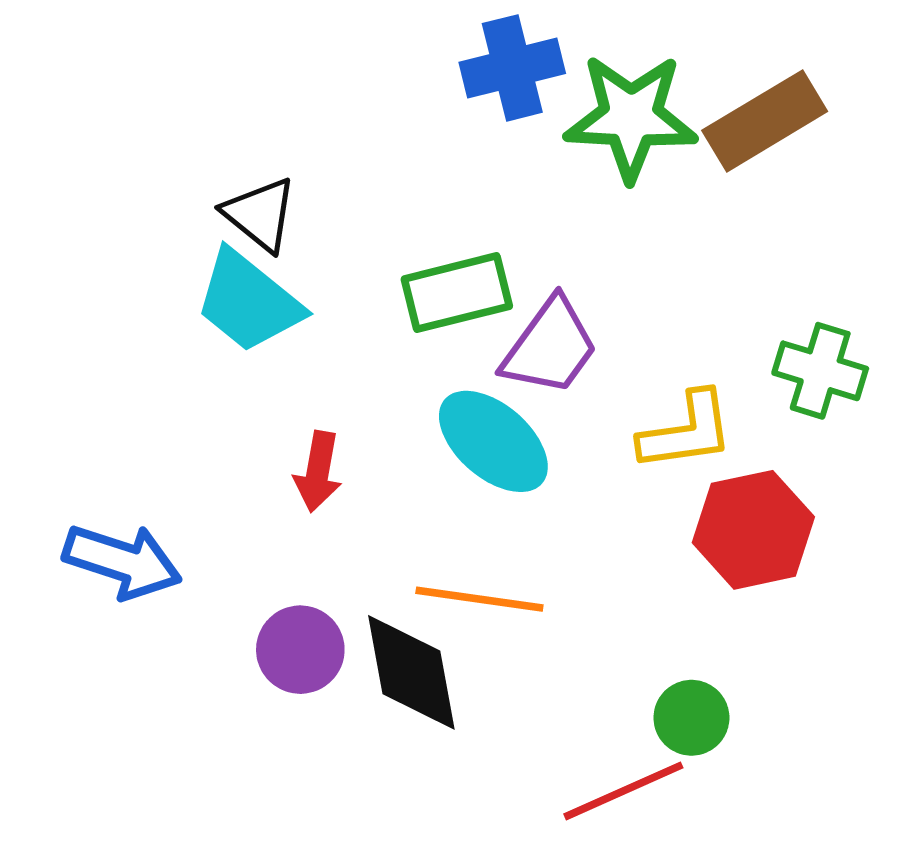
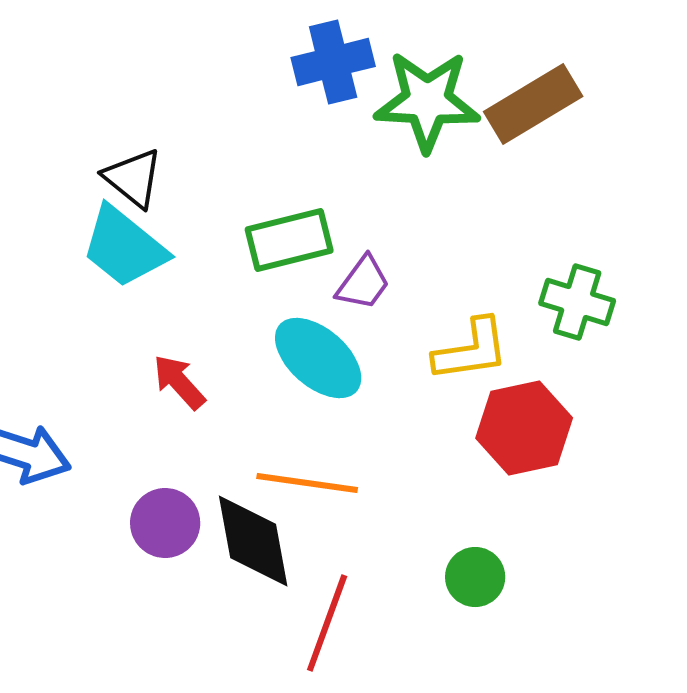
purple trapezoid: (550, 347) -> (363, 283), size x0.7
red arrow: (318, 472) -> (179, 382), turned 128
red line: (623, 791) -> (327, 623), moved, turned -46

